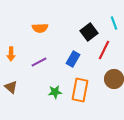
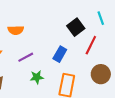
orange semicircle: (40, 28) -> (16, 30), moved
green star: (55, 92) -> (37, 77), moved

